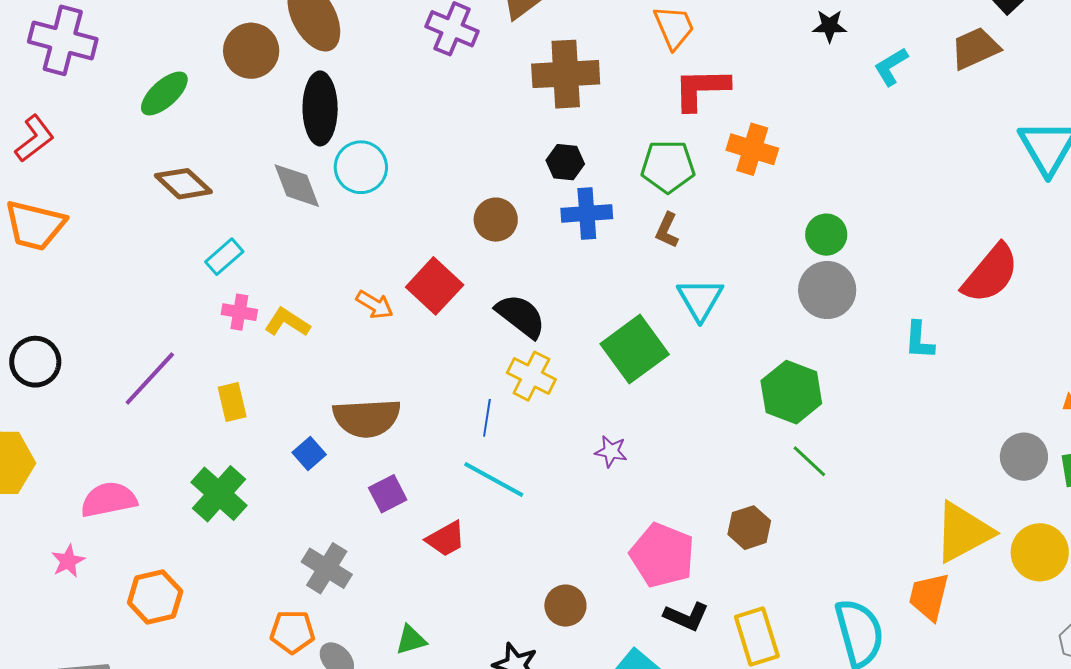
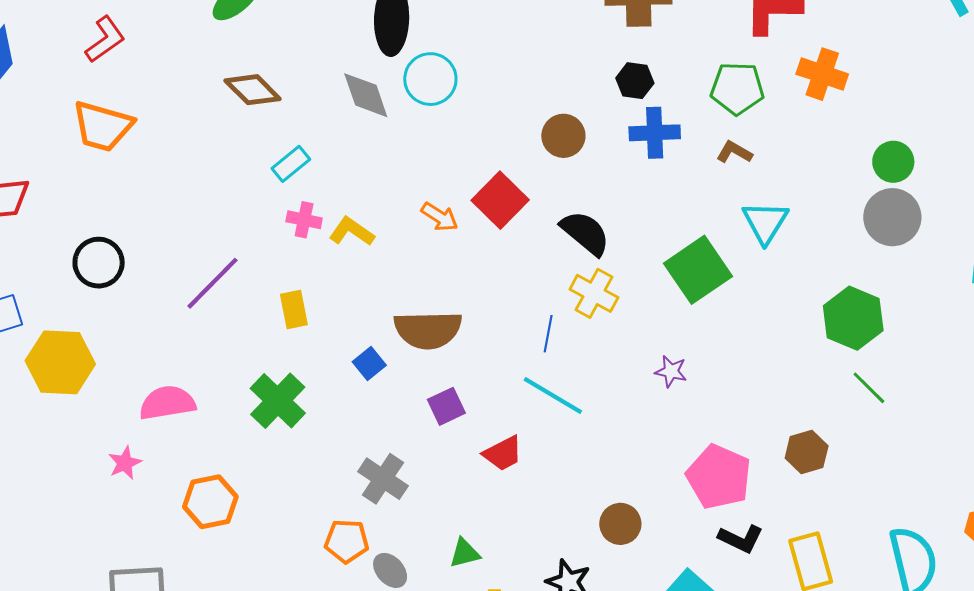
brown L-shape: (667, 230) -> (734, 152), turned 93

